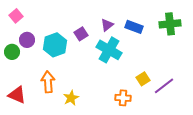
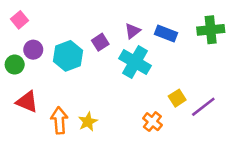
orange arrow: (48, 82) -> (59, 120), moved
red triangle: (17, 95) -> (27, 102), moved
orange cross: (123, 98) -> (152, 122), turned 35

